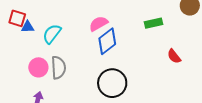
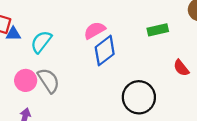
gray semicircle: (58, 68) -> (49, 81), turned -30
black circle: (112, 83) -> (139, 97), moved

